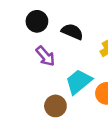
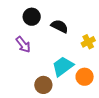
purple arrow: (45, 56) -> (23, 45), moved

